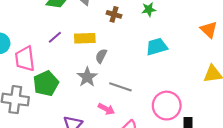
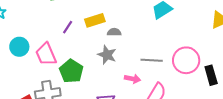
gray semicircle: (101, 56) -> (114, 32), turned 80
gray line: (120, 87) -> (152, 60), moved

